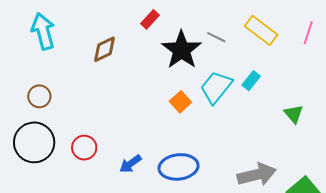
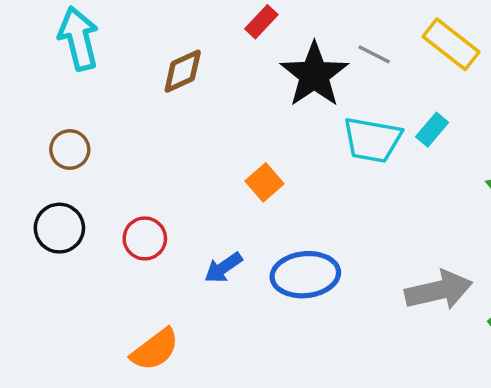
cyan trapezoid: (216, 87) -> (372, 140), turned -120
orange square: (180, 102) -> (265, 182), moved
black circle: (34, 142) -> (59, 228), size x0.7

